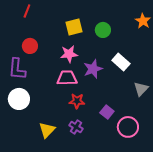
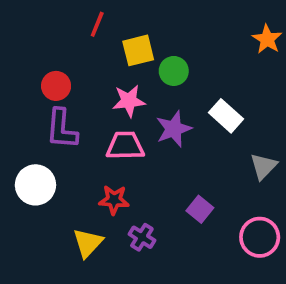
red line: (27, 11) -> (97, 24), moved
green circle: (103, 30) -> (174, 71), moved
purple L-shape: (17, 69) -> (62, 129), moved
red star: (77, 101) -> (114, 200), moved
pink circle: (128, 127) -> (260, 237), moved

